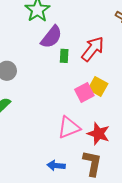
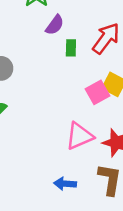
purple semicircle: (51, 37) -> (55, 25), size x0.7

